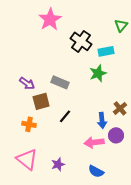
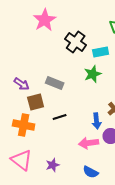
black line: (65, 116) -> (60, 117), turned 32
orange cross: (29, 124) -> (24, 125), size x1.5

